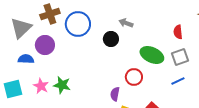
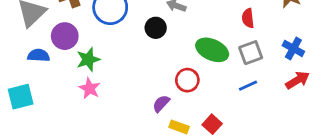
green star: (62, 85) -> (88, 59), moved, turned -30
pink star: (41, 86) -> (90, 88), moved
purple semicircle: (115, 94) -> (161, 104), turned 32

